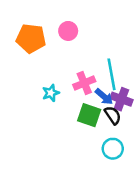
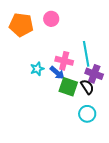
pink cross: (84, 83) -> (64, 61), turned 36
blue arrow: (104, 97) -> (57, 73), moved

